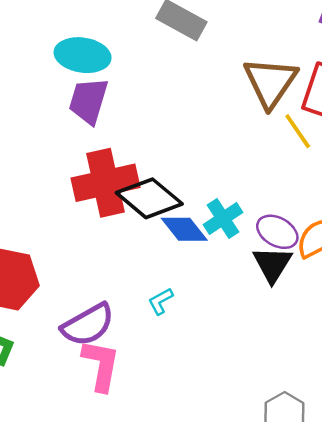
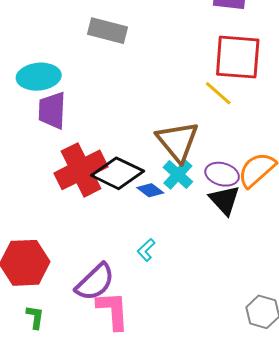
brown triangle: (271, 82) -> (178, 141), moved
blue diamond: (184, 229) -> (150, 190), size x0.7

